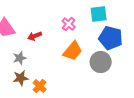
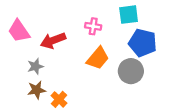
pink cross: (69, 24) -> (93, 26), turned -32
red arrow: (35, 36) -> (53, 40), size x1.5

